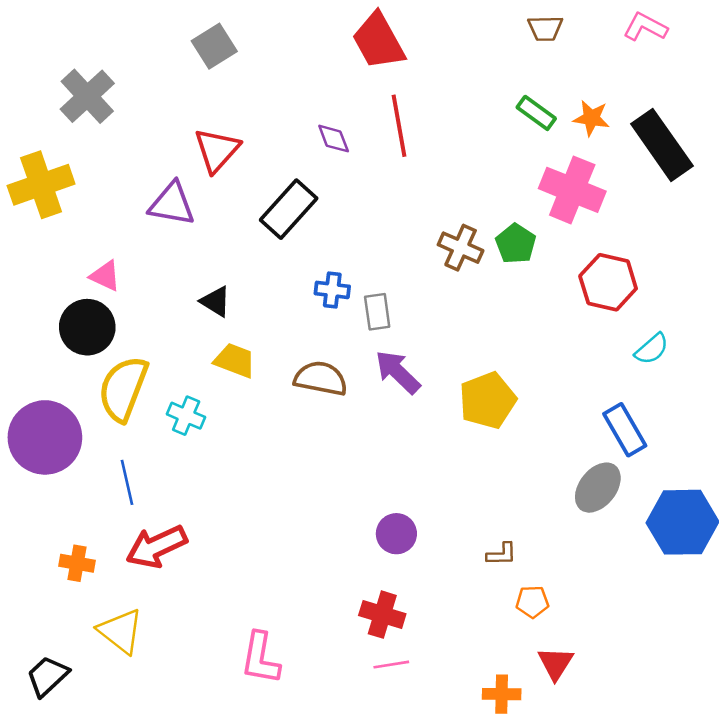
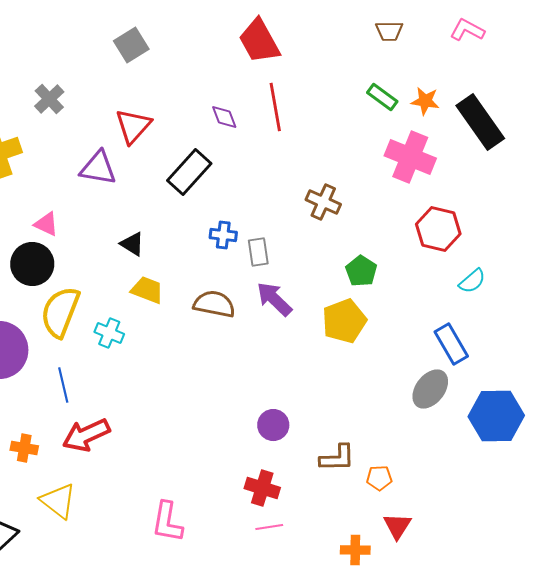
gray cross: (87, 96) -> (49, 99), moved, size x0.7
green pentagon: (516, 244) -> (361, 271), moved
brown L-shape: (502, 554) -> (337, 458), moved, size x1.5

